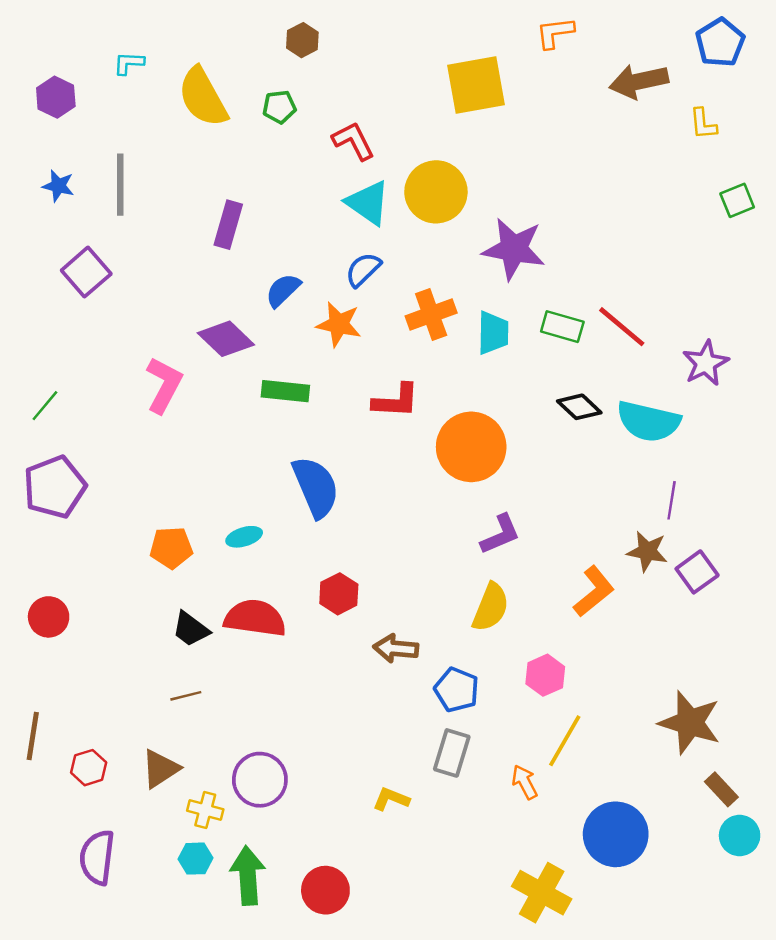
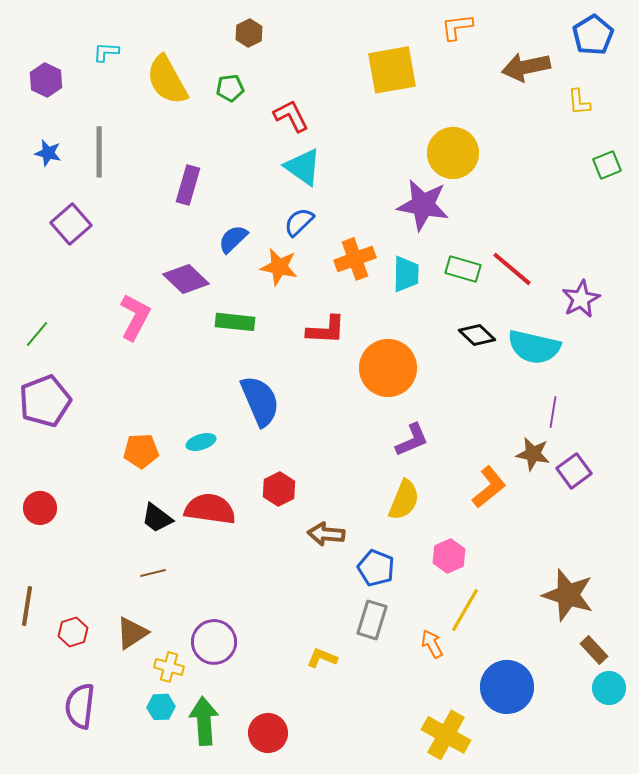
yellow circle: (436, 192) -> (453, 153), moved

